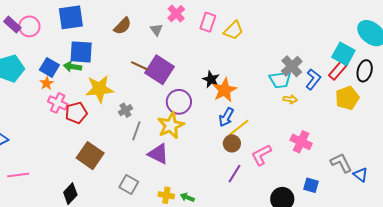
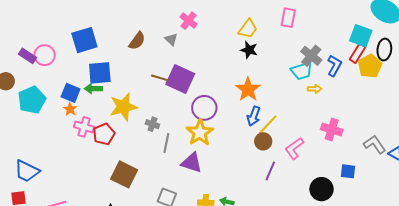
pink rectangle: (208, 22) -> (288, 18), moved
black star: (211, 79) -> (249, 50), moved
yellow pentagon: (347, 98) -> (370, 66), moved
gray cross: (125, 110) -> (152, 124), turned -32

